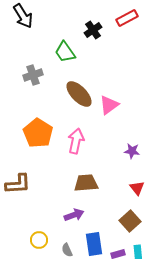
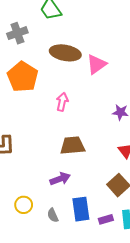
brown ellipse: (79, 94) -> (65, 53), turned -36
orange pentagon: (38, 133) -> (23, 77), moved
pink arrow: (76, 141) -> (62, 102), size x0.7

